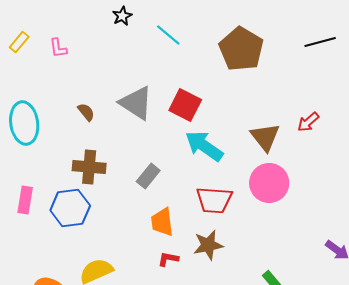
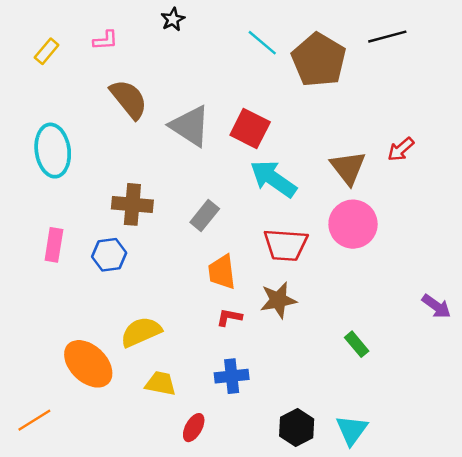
cyan line: (168, 35) -> (262, 43), moved
black line: (320, 42) -> (387, 37), moved
pink L-shape: (58, 48) -> (105, 40), moved, turned -85
brown semicircle: (86, 112) -> (129, 99), moved, size x1.8
blue hexagon: (70, 208) -> (109, 255), size x0.7

